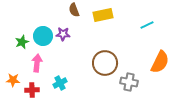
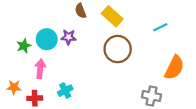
yellow rectangle: (103, 15) -> (112, 16), turned 54
brown circle: (105, 63) -> (118, 49), moved
gray cross: (129, 82) -> (151, 96), moved

